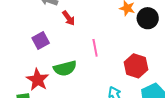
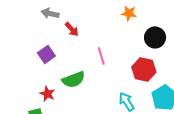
black circle: (148, 18) -> (155, 37), moved
red star: (38, 80) -> (47, 94), size x0.7

